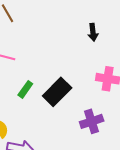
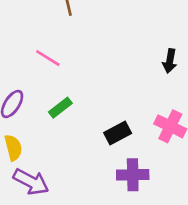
black rectangle: (57, 92) -> (118, 133), moved, size x0.7

